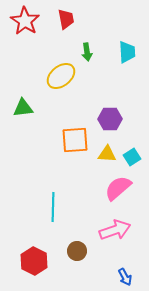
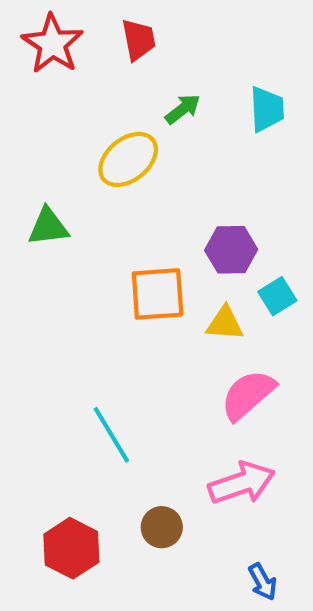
green arrow: (87, 52) -> (183, 109), turned -120
cyan square: (132, 157) -> (277, 296), moved
cyan line: (53, 207) -> (111, 435), turned -32

